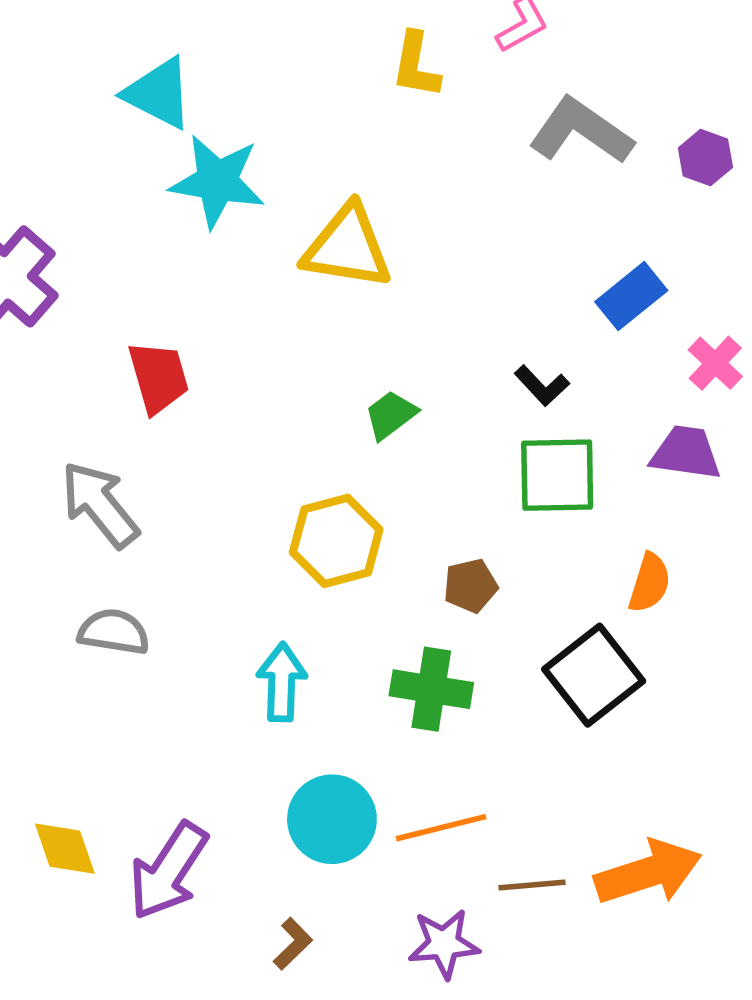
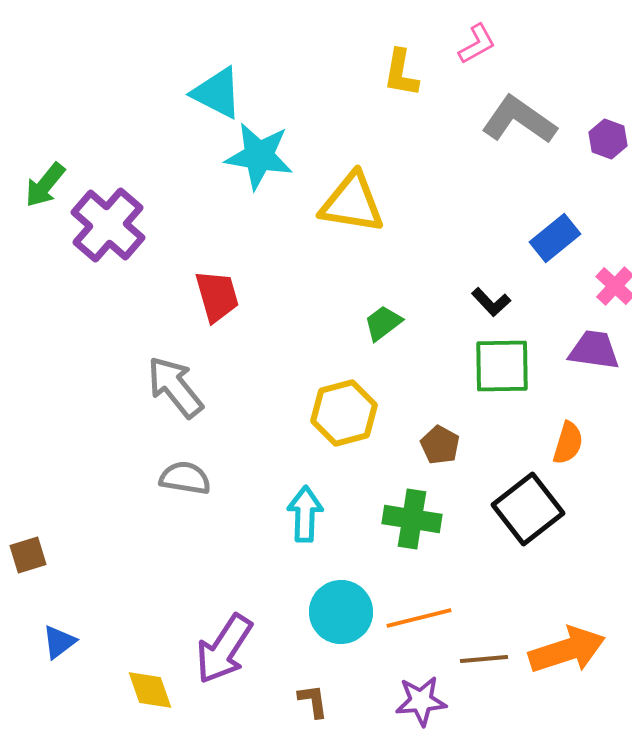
brown pentagon: (470, 586) -> (440, 445), turned -30
yellow diamond: (65, 849) -> (150, 690), moved
brown L-shape: (293, 944) -> (313, 701), turned -54

